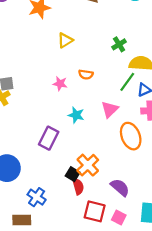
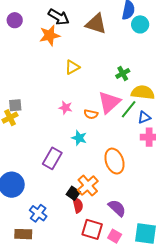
orange semicircle: (86, 74) -> (91, 114), moved
pink triangle: (110, 109) -> (109, 102), moved, size x1.4
orange ellipse: (131, 136) -> (114, 161), moved

